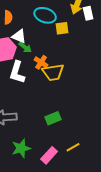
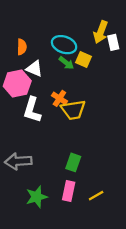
yellow square: (62, 28) -> (84, 59), turned 32
green arrow: (25, 47) -> (66, 63), moved
green rectangle: (53, 118) -> (73, 162), turned -49
pink rectangle: (49, 155) -> (69, 191), moved, turned -30

